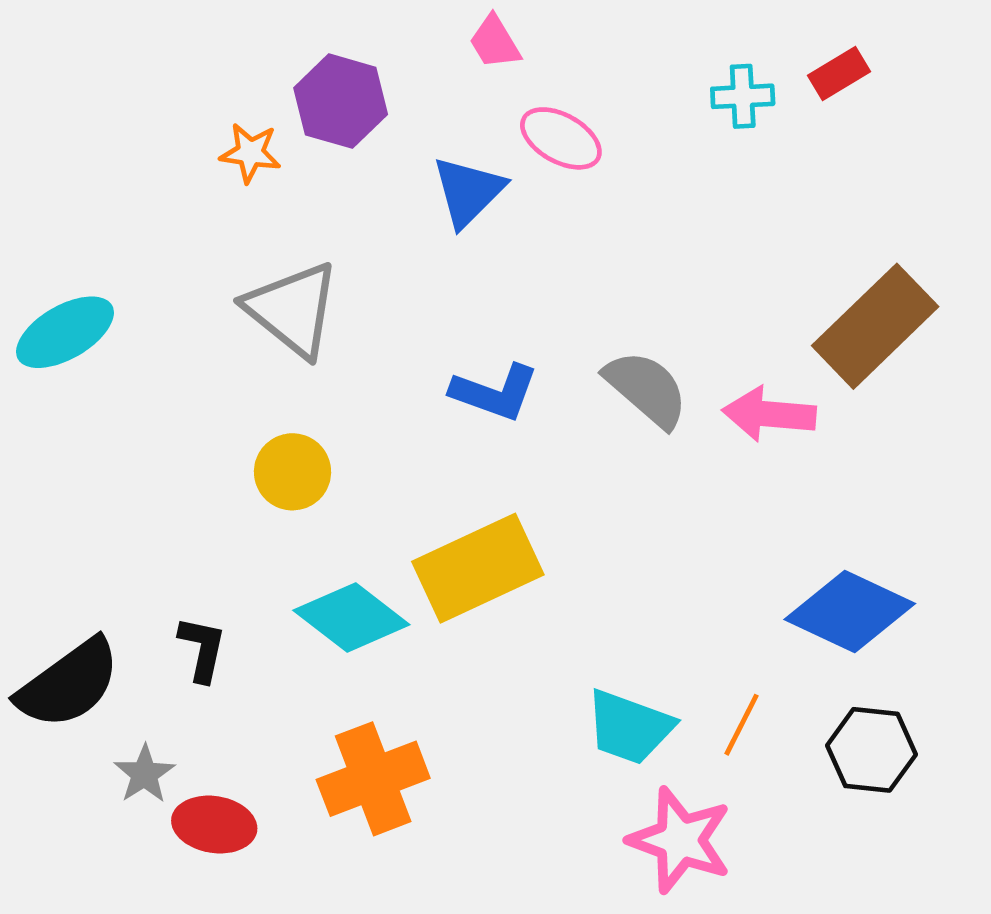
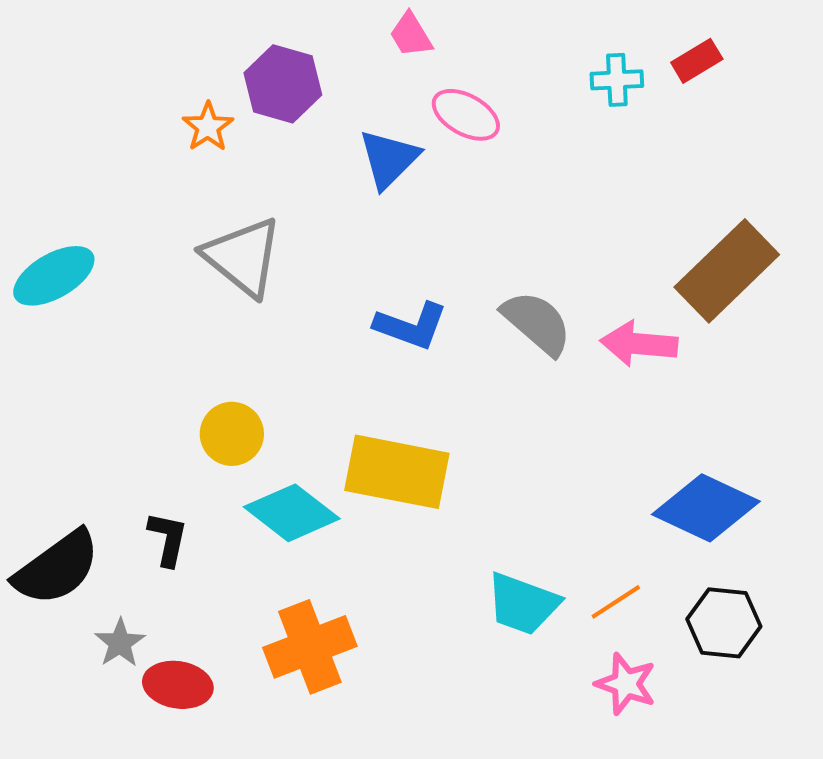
orange star: (250, 153) -> (208, 127), turned 30
yellow circle: (292, 472) -> (232, 434), moved
yellow rectangle: (478, 568) -> (397, 472), turned 36
orange line: (741, 725) -> (616, 602), turned 30
pink star: (680, 840) -> (626, 684), moved, size x0.7

